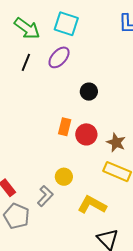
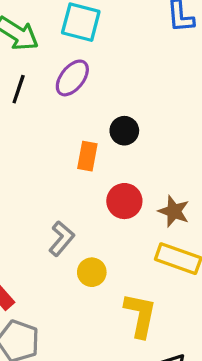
orange rectangle: (65, 127) -> (87, 156), moved
gray L-shape: (45, 196) -> (62, 239), moved
yellow L-shape: (92, 205) -> (140, 315), turned 76

